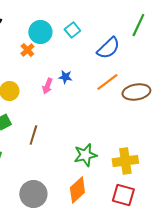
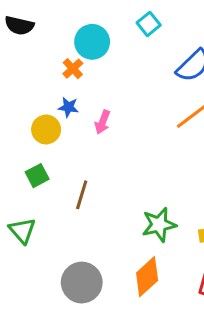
cyan square: (72, 30) -> (149, 24), moved
blue star: (65, 77) -> (68, 107), moved

